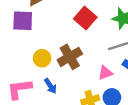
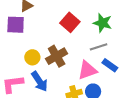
pink triangle: (105, 73) -> (87, 70), size x1.5
blue arrow: (50, 86) -> (40, 81), size x1.5

